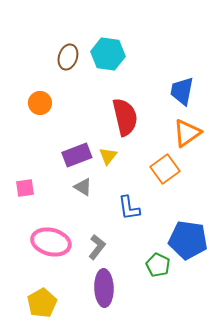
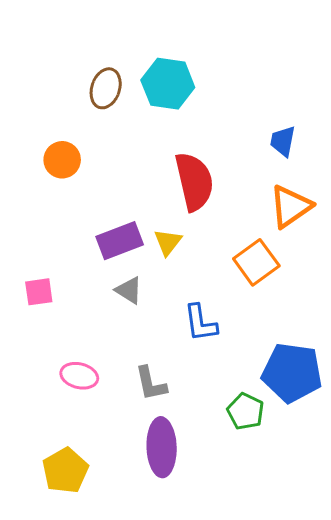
blue trapezoid: (182, 91) -> (283, 141), size x0.7
pink ellipse: (51, 242) -> (79, 376), size x0.6
gray L-shape: (97, 247) -> (151, 384), turned 130

